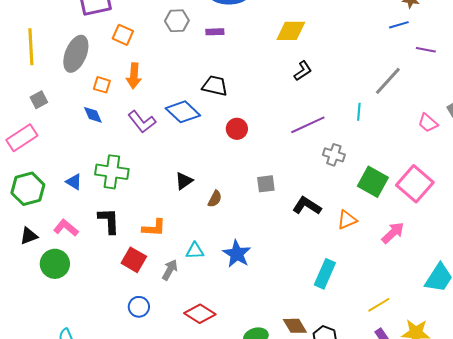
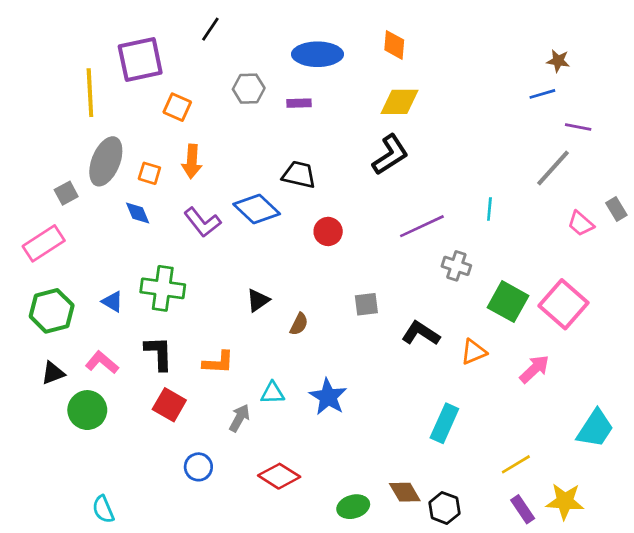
yellow line: (31, 47) -> (90, 93), moved
gray ellipse: (76, 54) -> (106, 161), moved
black L-shape: (303, 71) -> (390, 155), moved, size x1.5
gray line: (388, 81) -> (553, 168), moved
red square: (134, 260) -> (169, 405), moved

